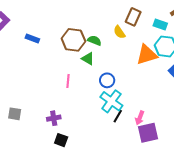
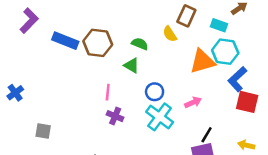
blue rectangle: (32, 38) -> (65, 41), size x1.5
brown hexagon: (73, 40) -> (98, 43), moved
black line: (118, 116) -> (207, 135), moved
purple cross: (54, 118) -> (115, 116), moved, turned 32
pink arrow: (140, 118) -> (193, 102), moved, turned -136

